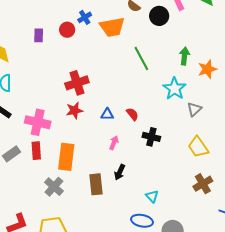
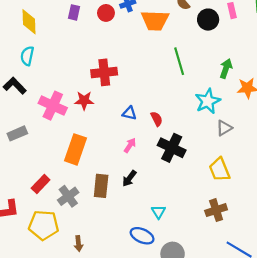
red star: (74, 110) -> (84, 101), moved
black cross: (151, 137) -> (172, 148), size x1.4
red rectangle: (36, 151) -> (41, 184), moved, turned 36
gray cross: (54, 187) -> (68, 196), moved

